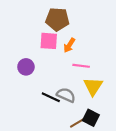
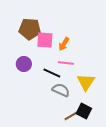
brown pentagon: (57, 19) -> (30, 29), moved
pink line: (81, 66) -> (66, 63), moved
black line: (51, 97) -> (52, 73), moved

